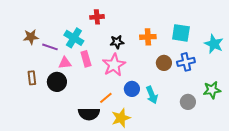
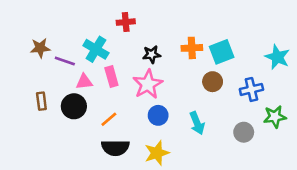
cyan square: (181, 33) -> (222, 52), moved, turned -30
blue cross: (186, 62) -> (251, 89), moved
blue circle: (132, 89) -> (158, 115), moved
orange line: (106, 98) -> (109, 119), moved

